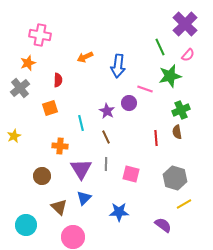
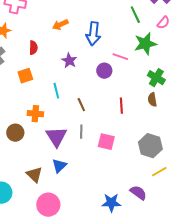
green cross: (181, 110) -> (156, 78), turned -36
purple star: (107, 111) -> (69, 61), moved
red line: (156, 138) -> (121, 106), moved
brown circle: (42, 176) -> (15, 133), moved
blue star: (119, 212) -> (111, 203), moved

